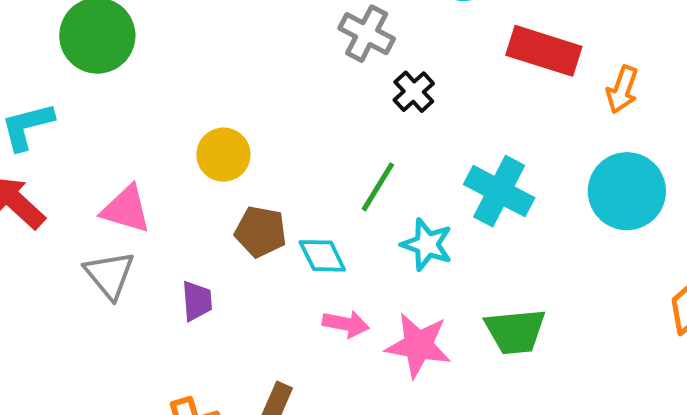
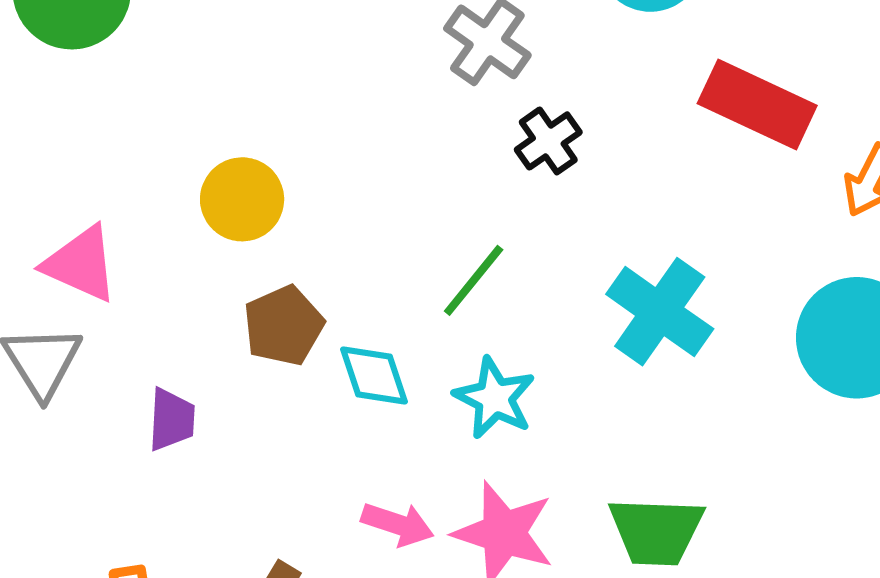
brown pentagon: (261, 232) -> (284, 326), turned 30
cyan star: (427, 245) -> (495, 398), moved
pink arrow: (346, 324) -> (398, 524), moved

